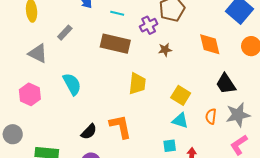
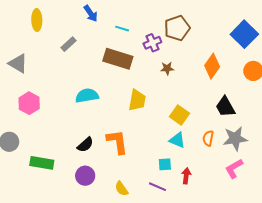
orange diamond: (210, 44) -> (212, 66), turned 45
gray triangle: (38, 53) -> (18, 64), moved
cyan semicircle: (72, 84) -> (87, 96), moved, turned -75

